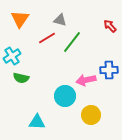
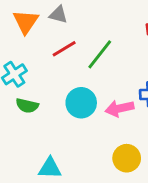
gray triangle: (60, 20) -> (58, 15), moved
cyan circle: (65, 96) -> (81, 103), moved

